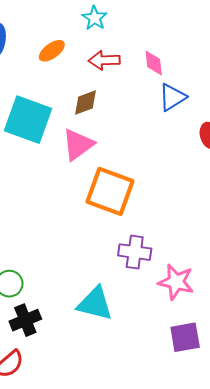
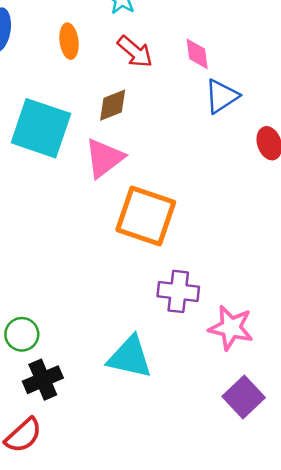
orange ellipse: (52, 51) -> (69, 41), turned -60
red arrow: (104, 60) -> (135, 52), turned -136
purple square: (185, 337) -> (244, 397), turned -32

